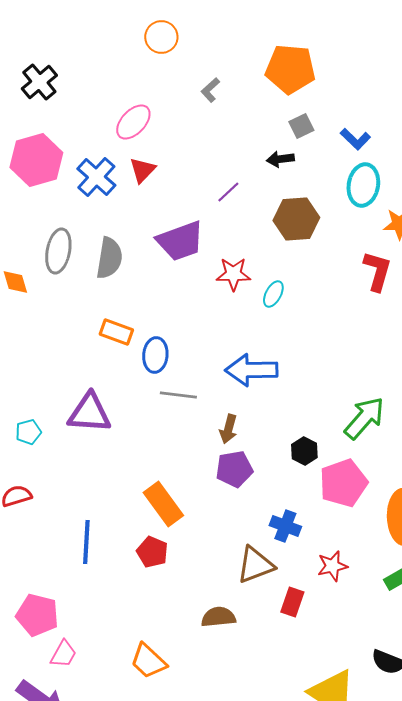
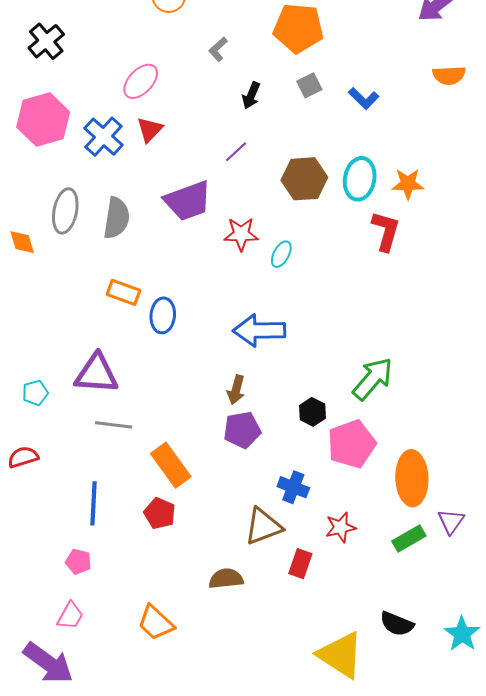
black arrow: (280, 159) -> (251, 95), moved, turned -60
cyan ellipse: (363, 185) -> (360, 179), moved
gray line: (178, 395) -> (114, 425), moved
pink pentagon: (37, 615) -> (78, 562), moved, size x0.6

